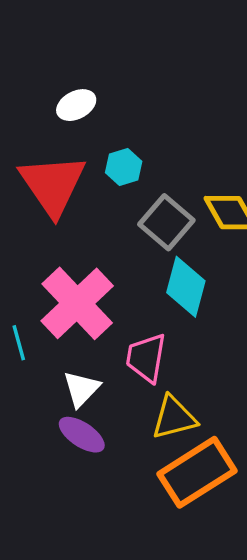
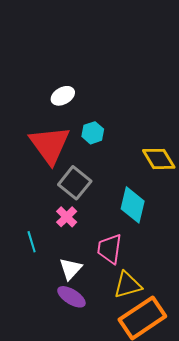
gray square: (166, 222) -> (75, 183), moved
pink cross: (77, 303) -> (67, 217), size x0.5

